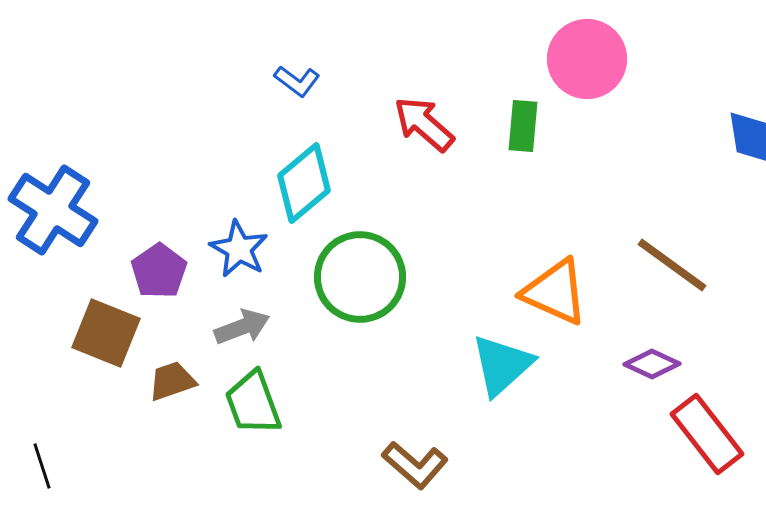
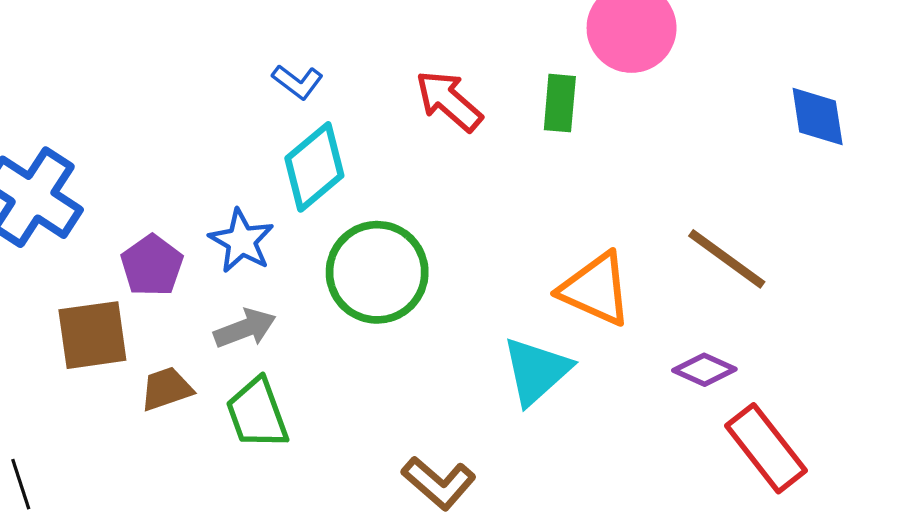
blue L-shape: (297, 81) -> (298, 82), moved
brown square: (106, 333) -> (92, 335), turned -30

